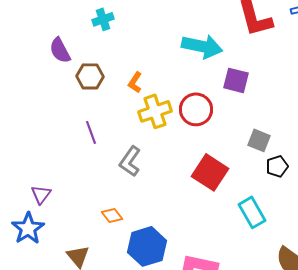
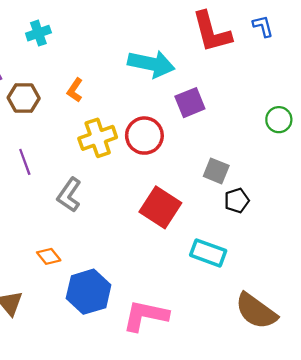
purple square: (236, 80) -> (190, 103), turned -36
orange L-shape: (135, 82) -> (75, 90), moved
cyan rectangle: (252, 212) -> (208, 253), turned -40

